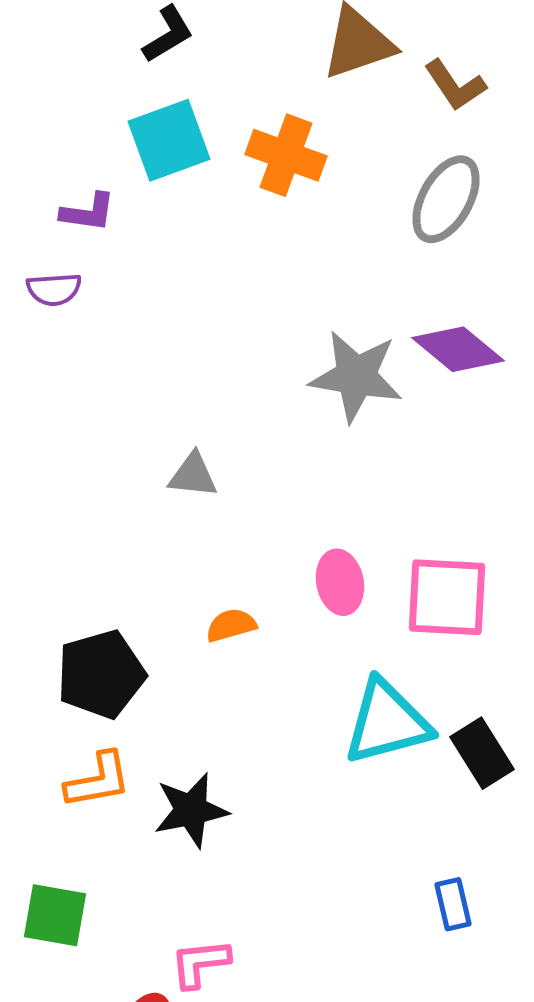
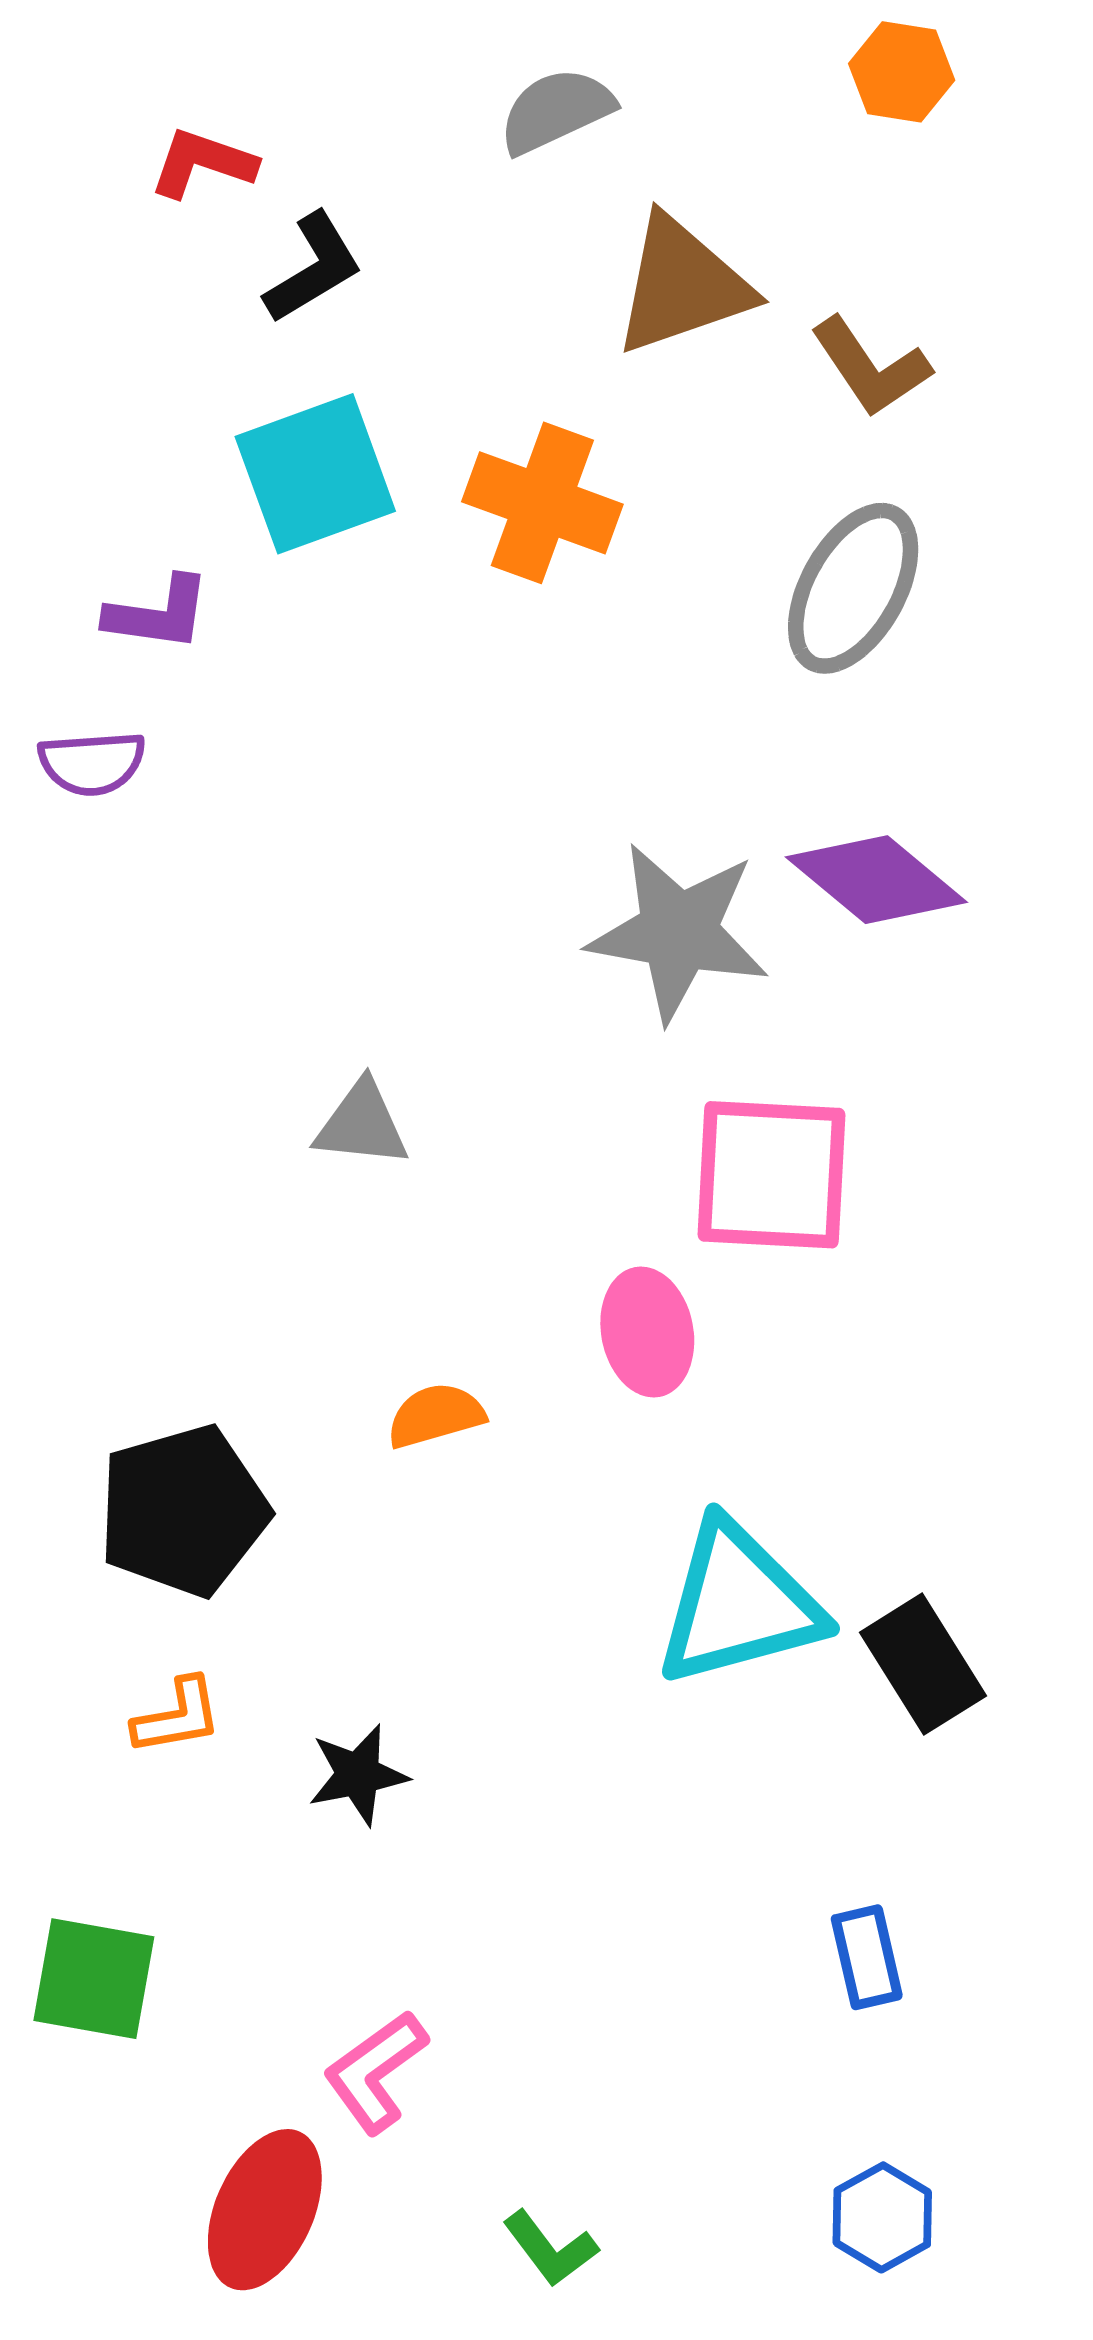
pink square: (447, 597) -> (772, 1175), moved
orange L-shape: (98, 780) -> (177, 1716), size x0.7
black star: (191, 810) -> (358, 1775), size x0.7
pink L-shape: (200, 963) -> (375, 2072), turned -30

